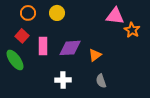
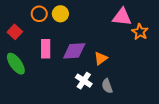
orange circle: (28, 13) -> (39, 14), moved
red square: (22, 36) -> (15, 32), moved
white cross: (63, 80) -> (84, 81), moved, turned 35

